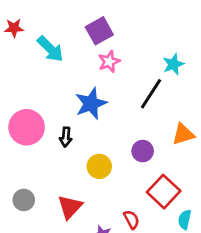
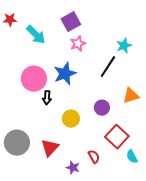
pink circle: (27, 127) -> (34, 79), moved
gray circle: (24, 200) -> (17, 143), size x1.6
cyan semicircle: (185, 220) -> (132, 157), turned -40

